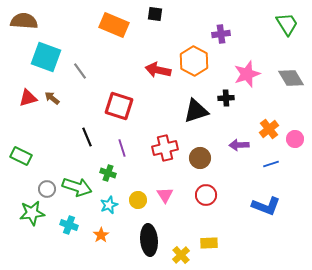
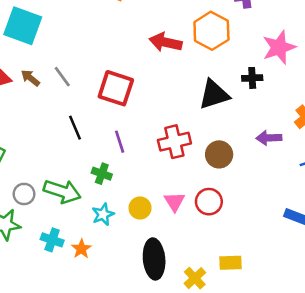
gray line: (80, 71) -> (62, 77), moved
red circle: (206, 195) -> (209, 202), moved
orange star: (101, 235) -> (81, 249), moved

